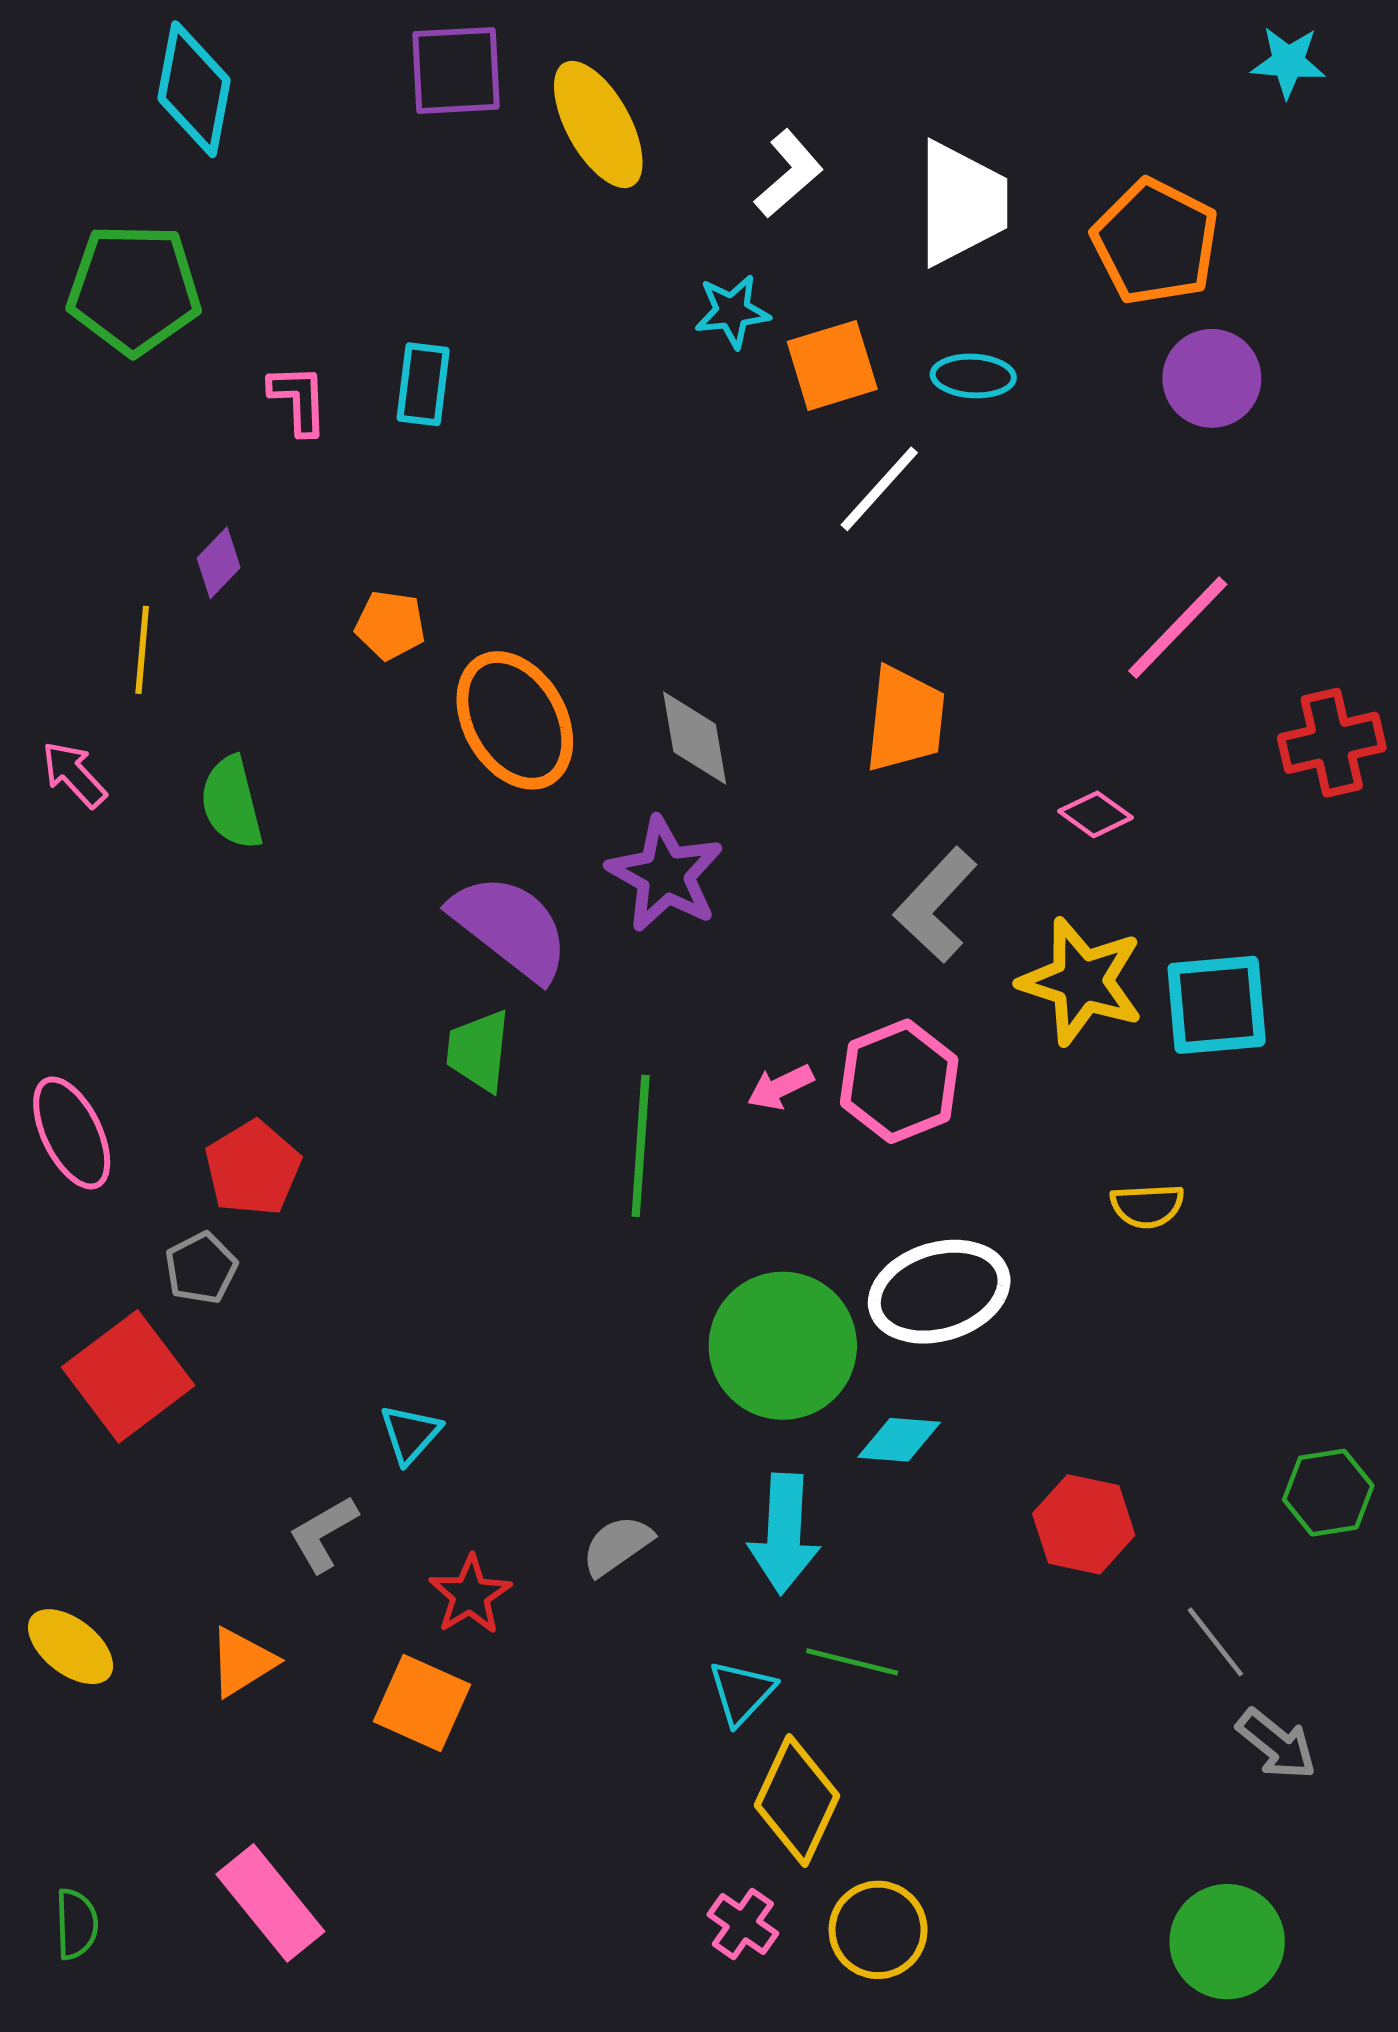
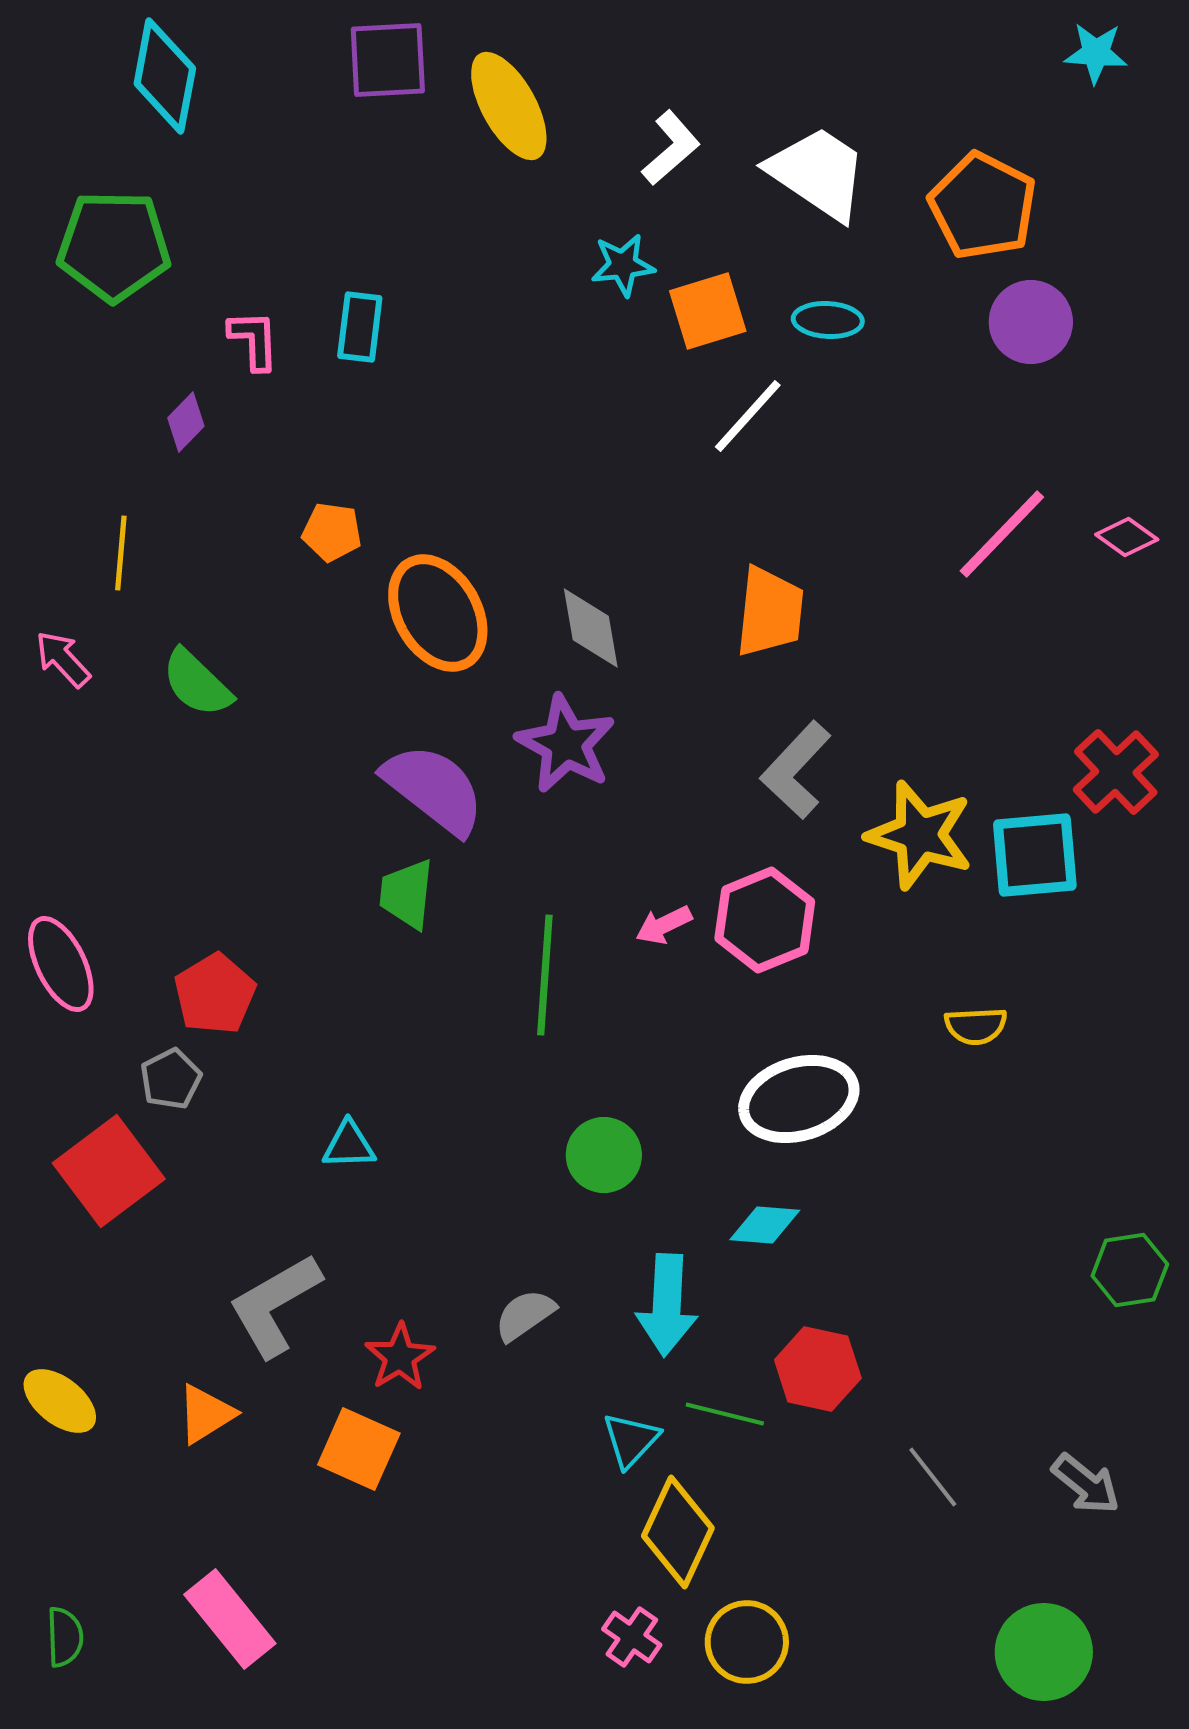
white trapezoid: (961, 203) -> (818, 173), turned -56
purple diamond: (219, 563) -> (186, 422), moved
red cross: (1332, 743) -> (1116, 772), moved, turned -30
green semicircle: (232, 803) -> (197, 683), turned -32
pink diamond: (1095, 814) -> (1127, 537), moved
green circle: (783, 1346) -> (604, 1155), moved, size x0.6
cyan triangle: (410, 1434) -> (349, 1145), moved, turned 46
red hexagon: (1084, 1524) -> (818, 1369), moved
gray L-shape: (323, 1534) -> (275, 1305), size x1.6
gray line: (1215, 1642) -> (933, 1477), moved

